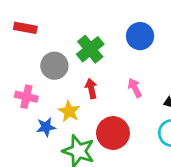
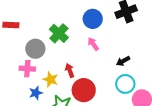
red arrow: (91, 88) -> (70, 70), moved
pink arrow: (135, 88) -> (93, 44), moved
pink cross: (26, 97) -> (27, 69), moved

